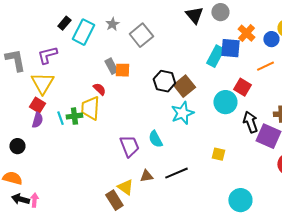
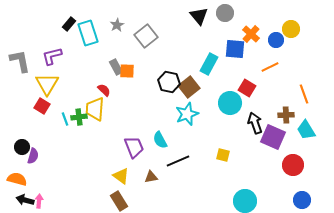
cyan rectangle: (83, 32) -> (88, 33), turned -45
cyan rectangle: (215, 56) -> (209, 64), moved
purple semicircle: (37, 120) -> (33, 156), moved
black line: (176, 173) -> (178, 161), moved
yellow triangle: (125, 187) -> (121, 176), moved

